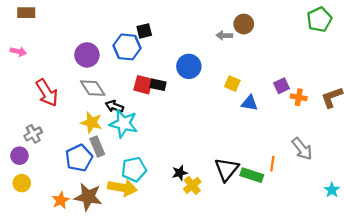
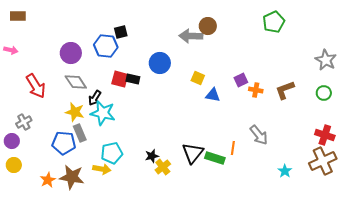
gray arrow: (224, 35) -> (191, 36), size x1.6
black arrow: (114, 106) -> (95, 98), turned -77
blue pentagon: (79, 158) -> (64, 143), turned 30
yellow arrow: (122, 188) -> (102, 169), size x0.7

